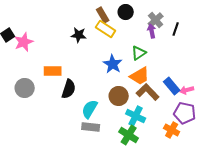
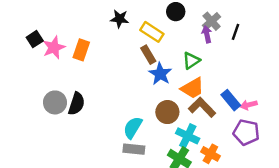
brown rectangle: (103, 15) -> (148, 55), moved
black star: (79, 35) -> (120, 19), moved
orange rectangle: (53, 71) -> (81, 50), moved, turned -72
black semicircle: (69, 89) -> (77, 104), moved
orange cross: (172, 130) -> (210, 154), moved

